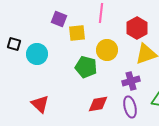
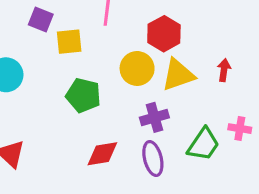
yellow circle: (107, 50) -> (137, 68), moved

